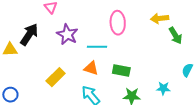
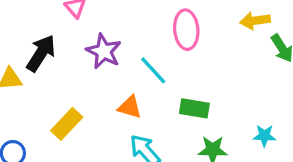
cyan line: (97, 47) -> (153, 70), turned 48
orange triangle: (91, 68) -> (130, 107), moved
yellow rectangle: (56, 77) -> (67, 124), moved

